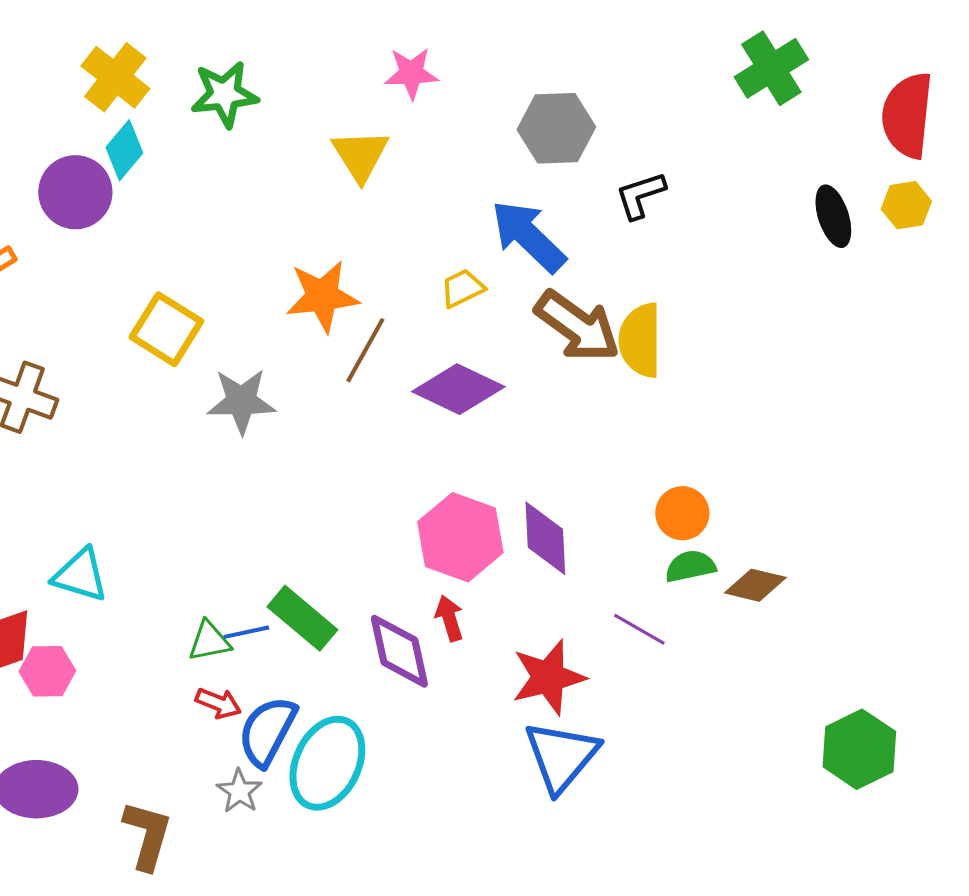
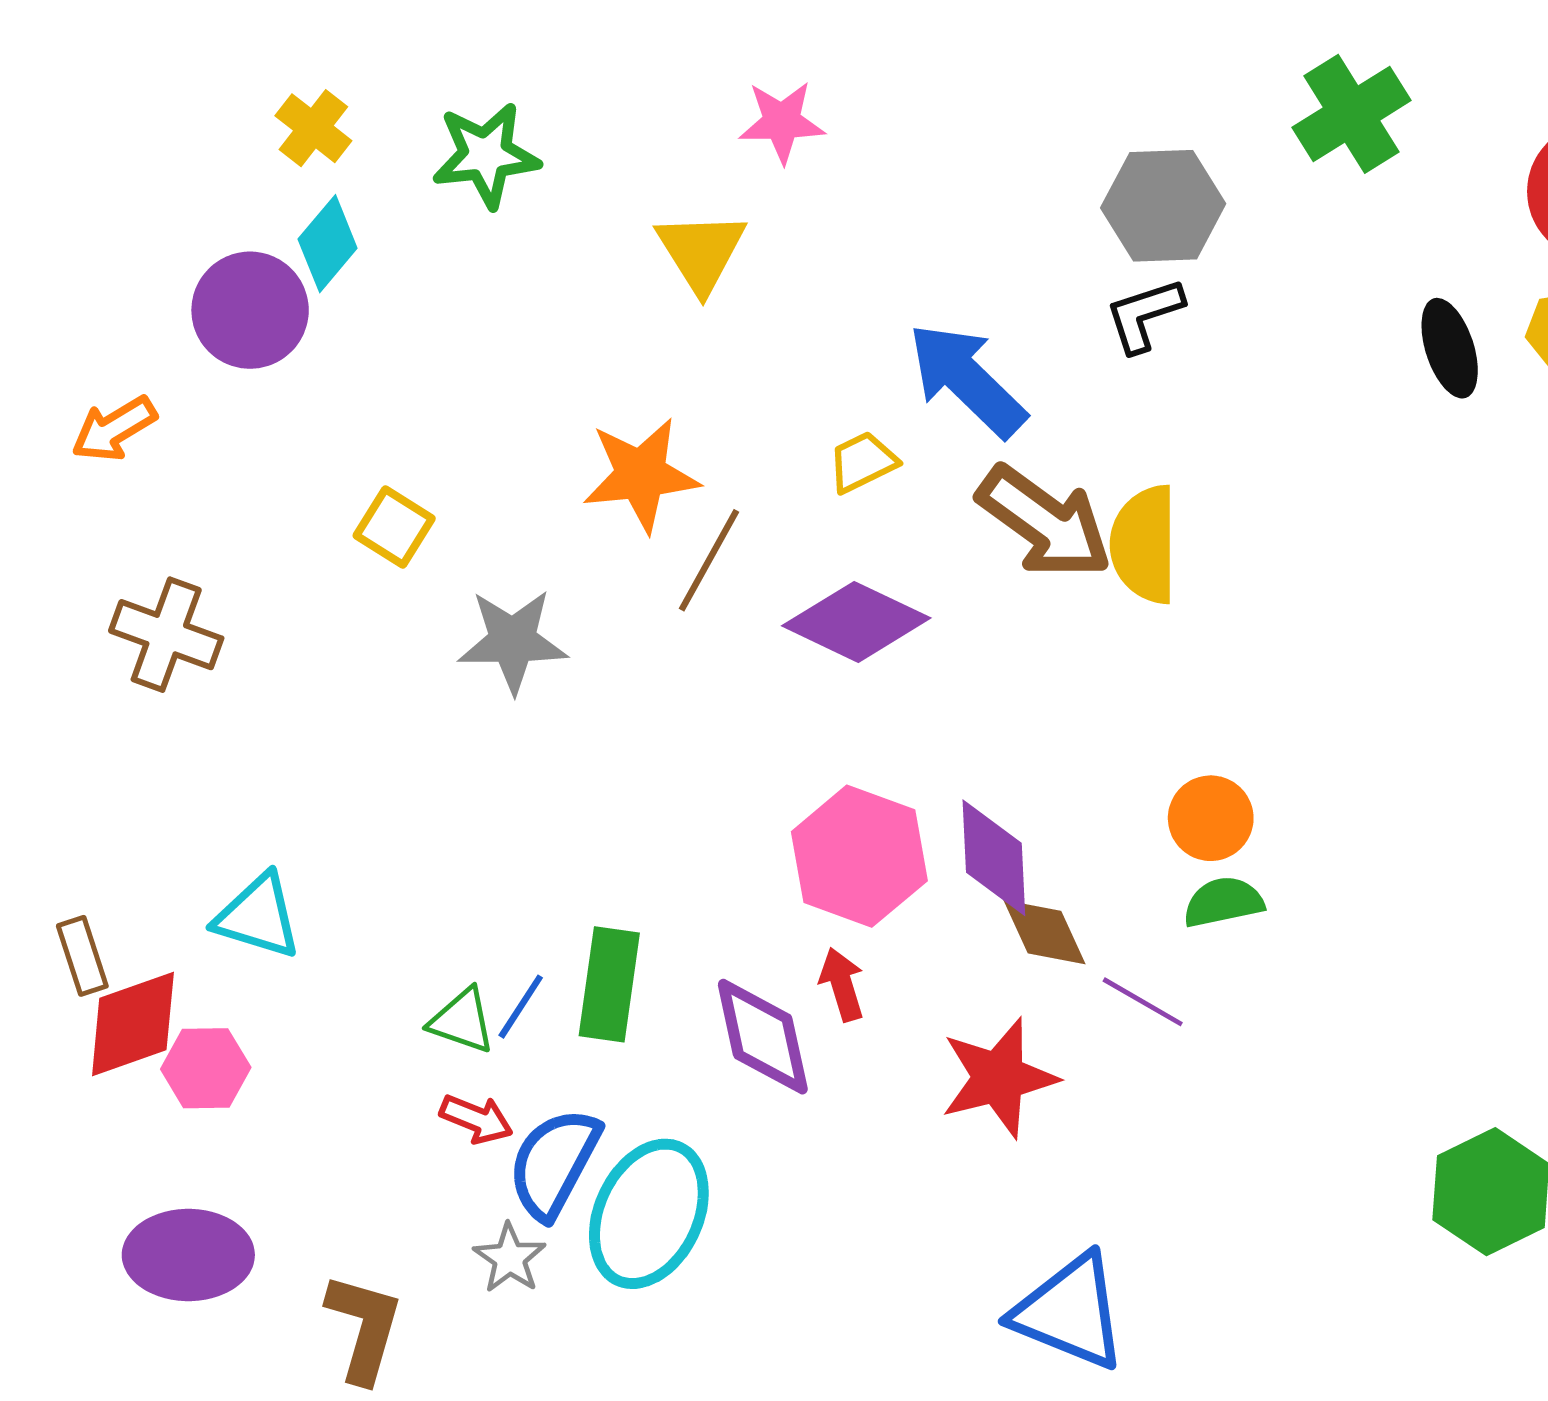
yellow cross: (115, 77) -> (313, 128), size x0.7
gray hexagon: (556, 128) -> (1163, 206), moved
yellow square: (166, 329) -> (394, 527), size x0.7
brown diamond: (755, 585) -> (1045, 932), moved, turned 52
green rectangle: (302, 618) -> (609, 984), turned 58
blue line: (246, 632) -> (521, 1007), turned -45
green triangle: (209, 641) -> (462, 1021), turned 30
blue triangle: (561, 756) -> (1070, 1312), moved, turned -48

